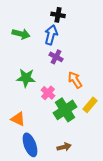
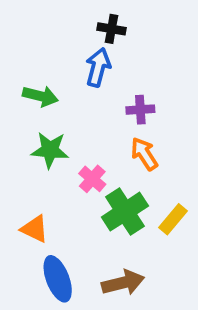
green arrow: (21, 34) -> (40, 96), moved
purple cross: (56, 57) -> (140, 110), moved, turned -32
yellow rectangle: (90, 105) -> (173, 219), moved
brown arrow: (64, 147) -> (123, 283), size x1.5

